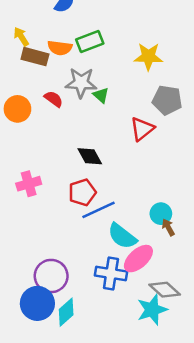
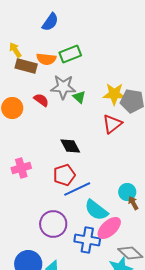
yellow star: (148, 57) -> (114, 94), moved
purple circle: (51, 276) -> (53, 224), moved

